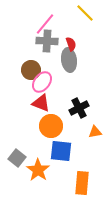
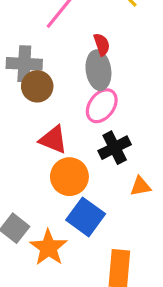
gray cross: (47, 41) -> (24, 64), moved
pink ellipse: (42, 82) -> (102, 106), moved
blue square: (61, 151) -> (86, 217), turned 30

